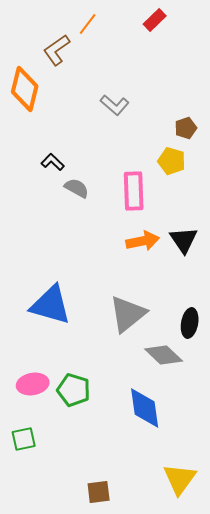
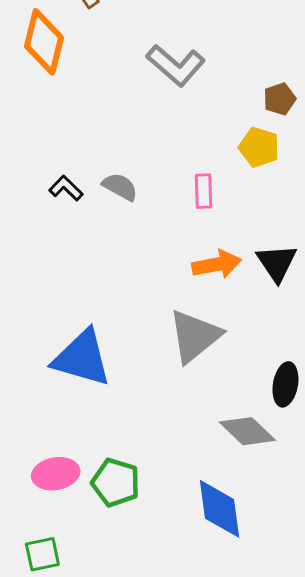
gray L-shape: (115, 105) -> (176, 65), size x1.4
black L-shape: (53, 162) -> (66, 188), moved
pink rectangle: (134, 191) -> (203, 191), size x0.6
gray triangle: (128, 314) -> (195, 336), moved

